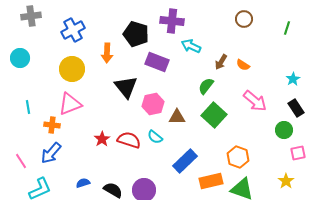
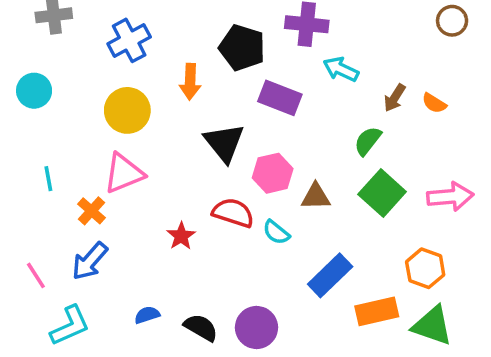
brown circle: (244, 19) -> (452, 21), moved
pink arrow: (255, 101) -> (450, 197), moved, turned -45
orange cross: (52, 125) -> (91, 211), turned 35
red semicircle: (129, 140) -> (233, 213), moved

